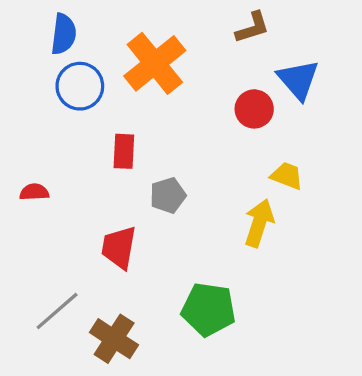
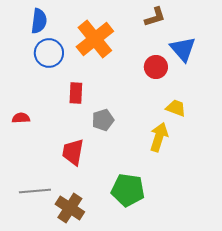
gray line: (57, 311) -> (35, 191), turned 36

